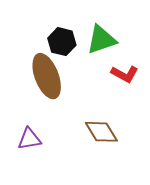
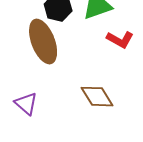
purple triangle: (29, 139) -> (26, 104), turned 50

